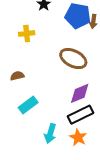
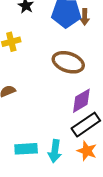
cyan rectangle: (28, 105) -> (26, 149), moved, turned 42

